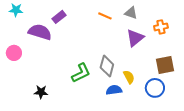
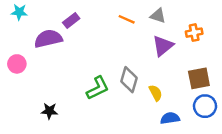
purple semicircle: (40, 32) -> (48, 39), turned -30
blue circle: (155, 88) -> (205, 106), moved
blue semicircle: (114, 90) -> (170, 118), moved

